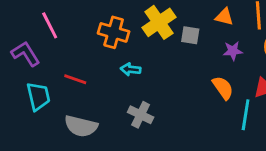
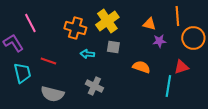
orange triangle: (224, 17) -> (149, 24), moved
gray square: (190, 35) -> (113, 47), moved
orange semicircle: (223, 88) -> (141, 67), moved, turned -36

